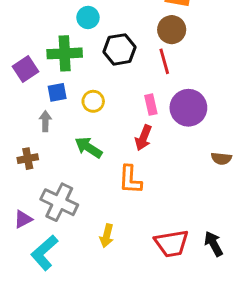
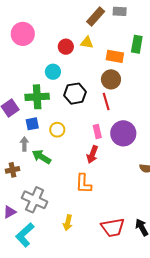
green arrow: (89, 147) -> (41, 157), moved

